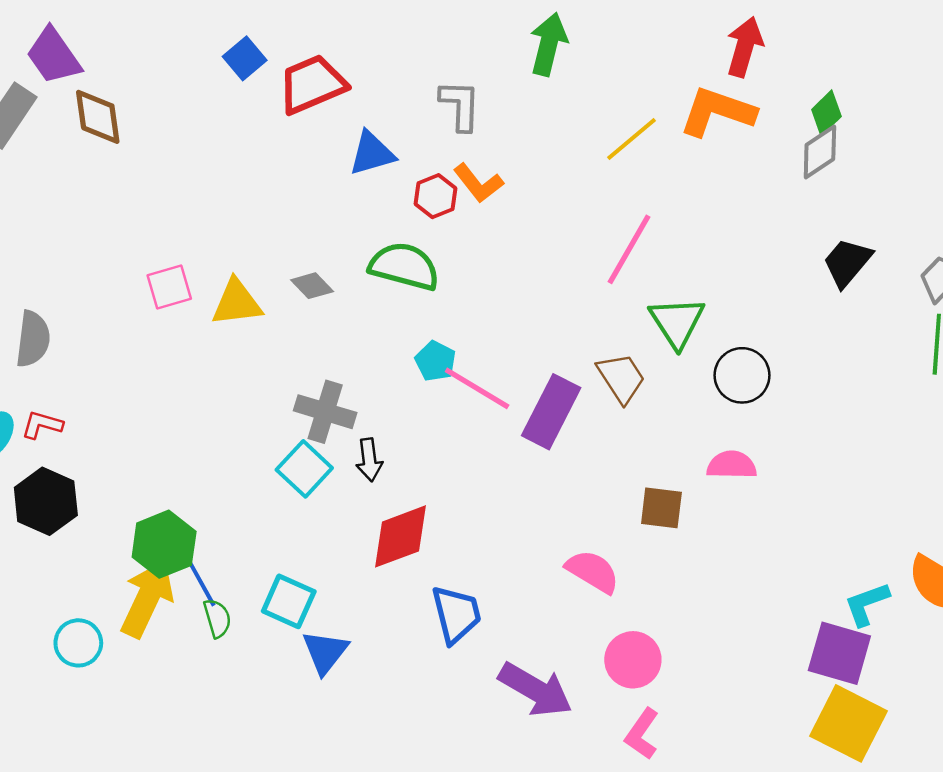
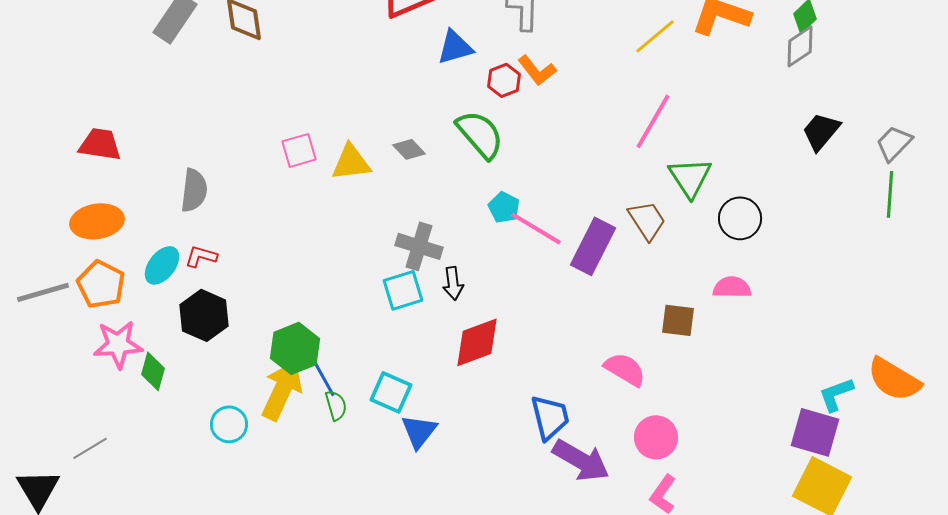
green semicircle: (404, 266) -> (480, 134), turned 34
cyan square: (304, 469) -> (403, 290), turned 30
blue trapezoid: (456, 614) -> (550, 417), moved

